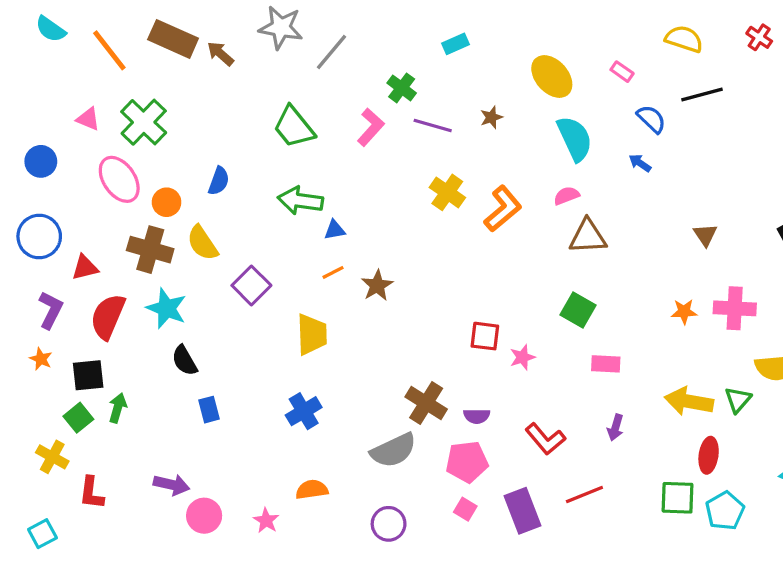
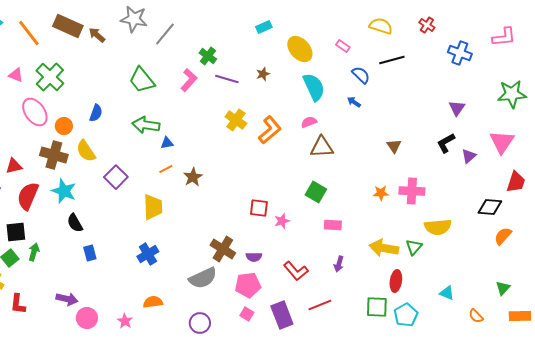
cyan rectangle: (455, 44) -> (264, 27), moved

